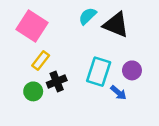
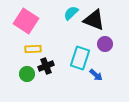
yellow rectangle: (41, 61) -> (33, 49), turned 49
purple circle: (132, 70) -> (105, 44), moved

